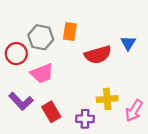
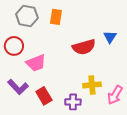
orange rectangle: (70, 31) -> (56, 17), moved
gray hexagon: (41, 37) -> (27, 16), moved

